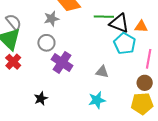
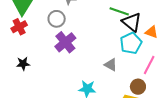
gray triangle: (102, 72) -> (111, 65), moved
black star: (41, 99) -> (23, 64), moved

